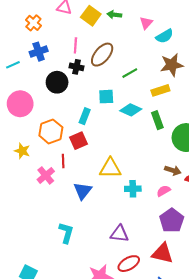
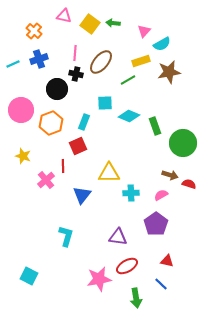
cyan line: (13, 65) -> (13, 64), moved
yellow rectangle: (160, 90) -> (141, 61), moved
orange hexagon: (51, 131) -> (51, 123), moved
purple pentagon: (172, 221) -> (156, 224), moved
red triangle: (162, 253) -> (167, 261), moved, size x0.6

